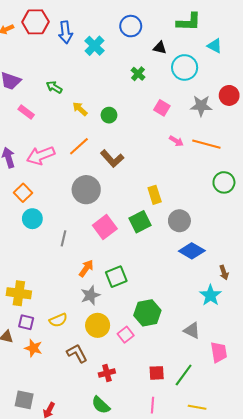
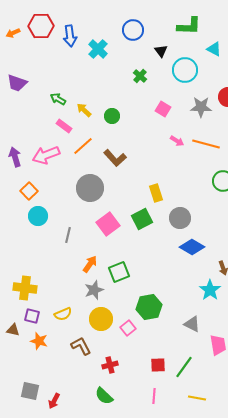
black triangle: (160, 48) -> (161, 51), turned 40
green arrow: (54, 87) -> (58, 99), moved
pink rectangle: (26, 112) -> (64, 126), moved

